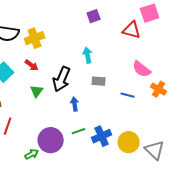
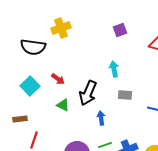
yellow cross: (35, 38) -> (61, 28), moved
green triangle: (37, 91) -> (63, 105), turned -40

